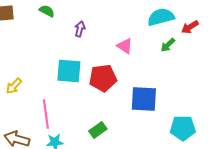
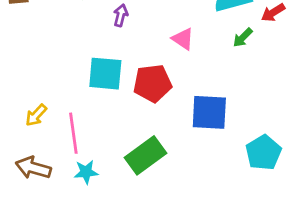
yellow arrow: (14, 86) -> (36, 115), moved
cyan pentagon: (183, 128) -> (263, 153), turned -30
green rectangle: (98, 130) -> (146, 155), size x1.6

